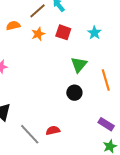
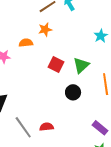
orange semicircle: (13, 26) -> (26, 43), moved
red square: (63, 32) -> (56, 65), moved

